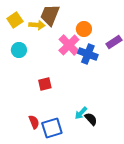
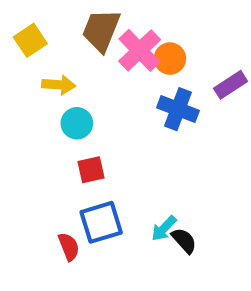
yellow arrow: (37, 25) -> (59, 85), moved
pink cross: (69, 45) -> (140, 50), moved
cyan circle: (19, 50) -> (77, 123), moved
blue square: (52, 128) -> (101, 222), moved

